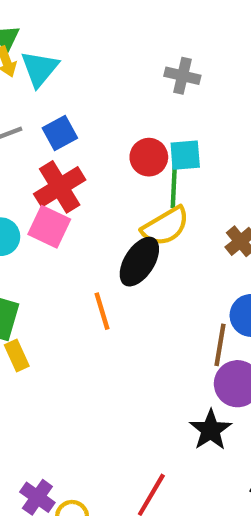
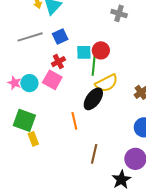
cyan square: (185, 155) -> (84, 52), moved
red cross: (60, 187) -> (58, 62), size x0.6
green line: (174, 187) -> (94, 66), moved
brown line: (220, 345) -> (94, 154), moved

